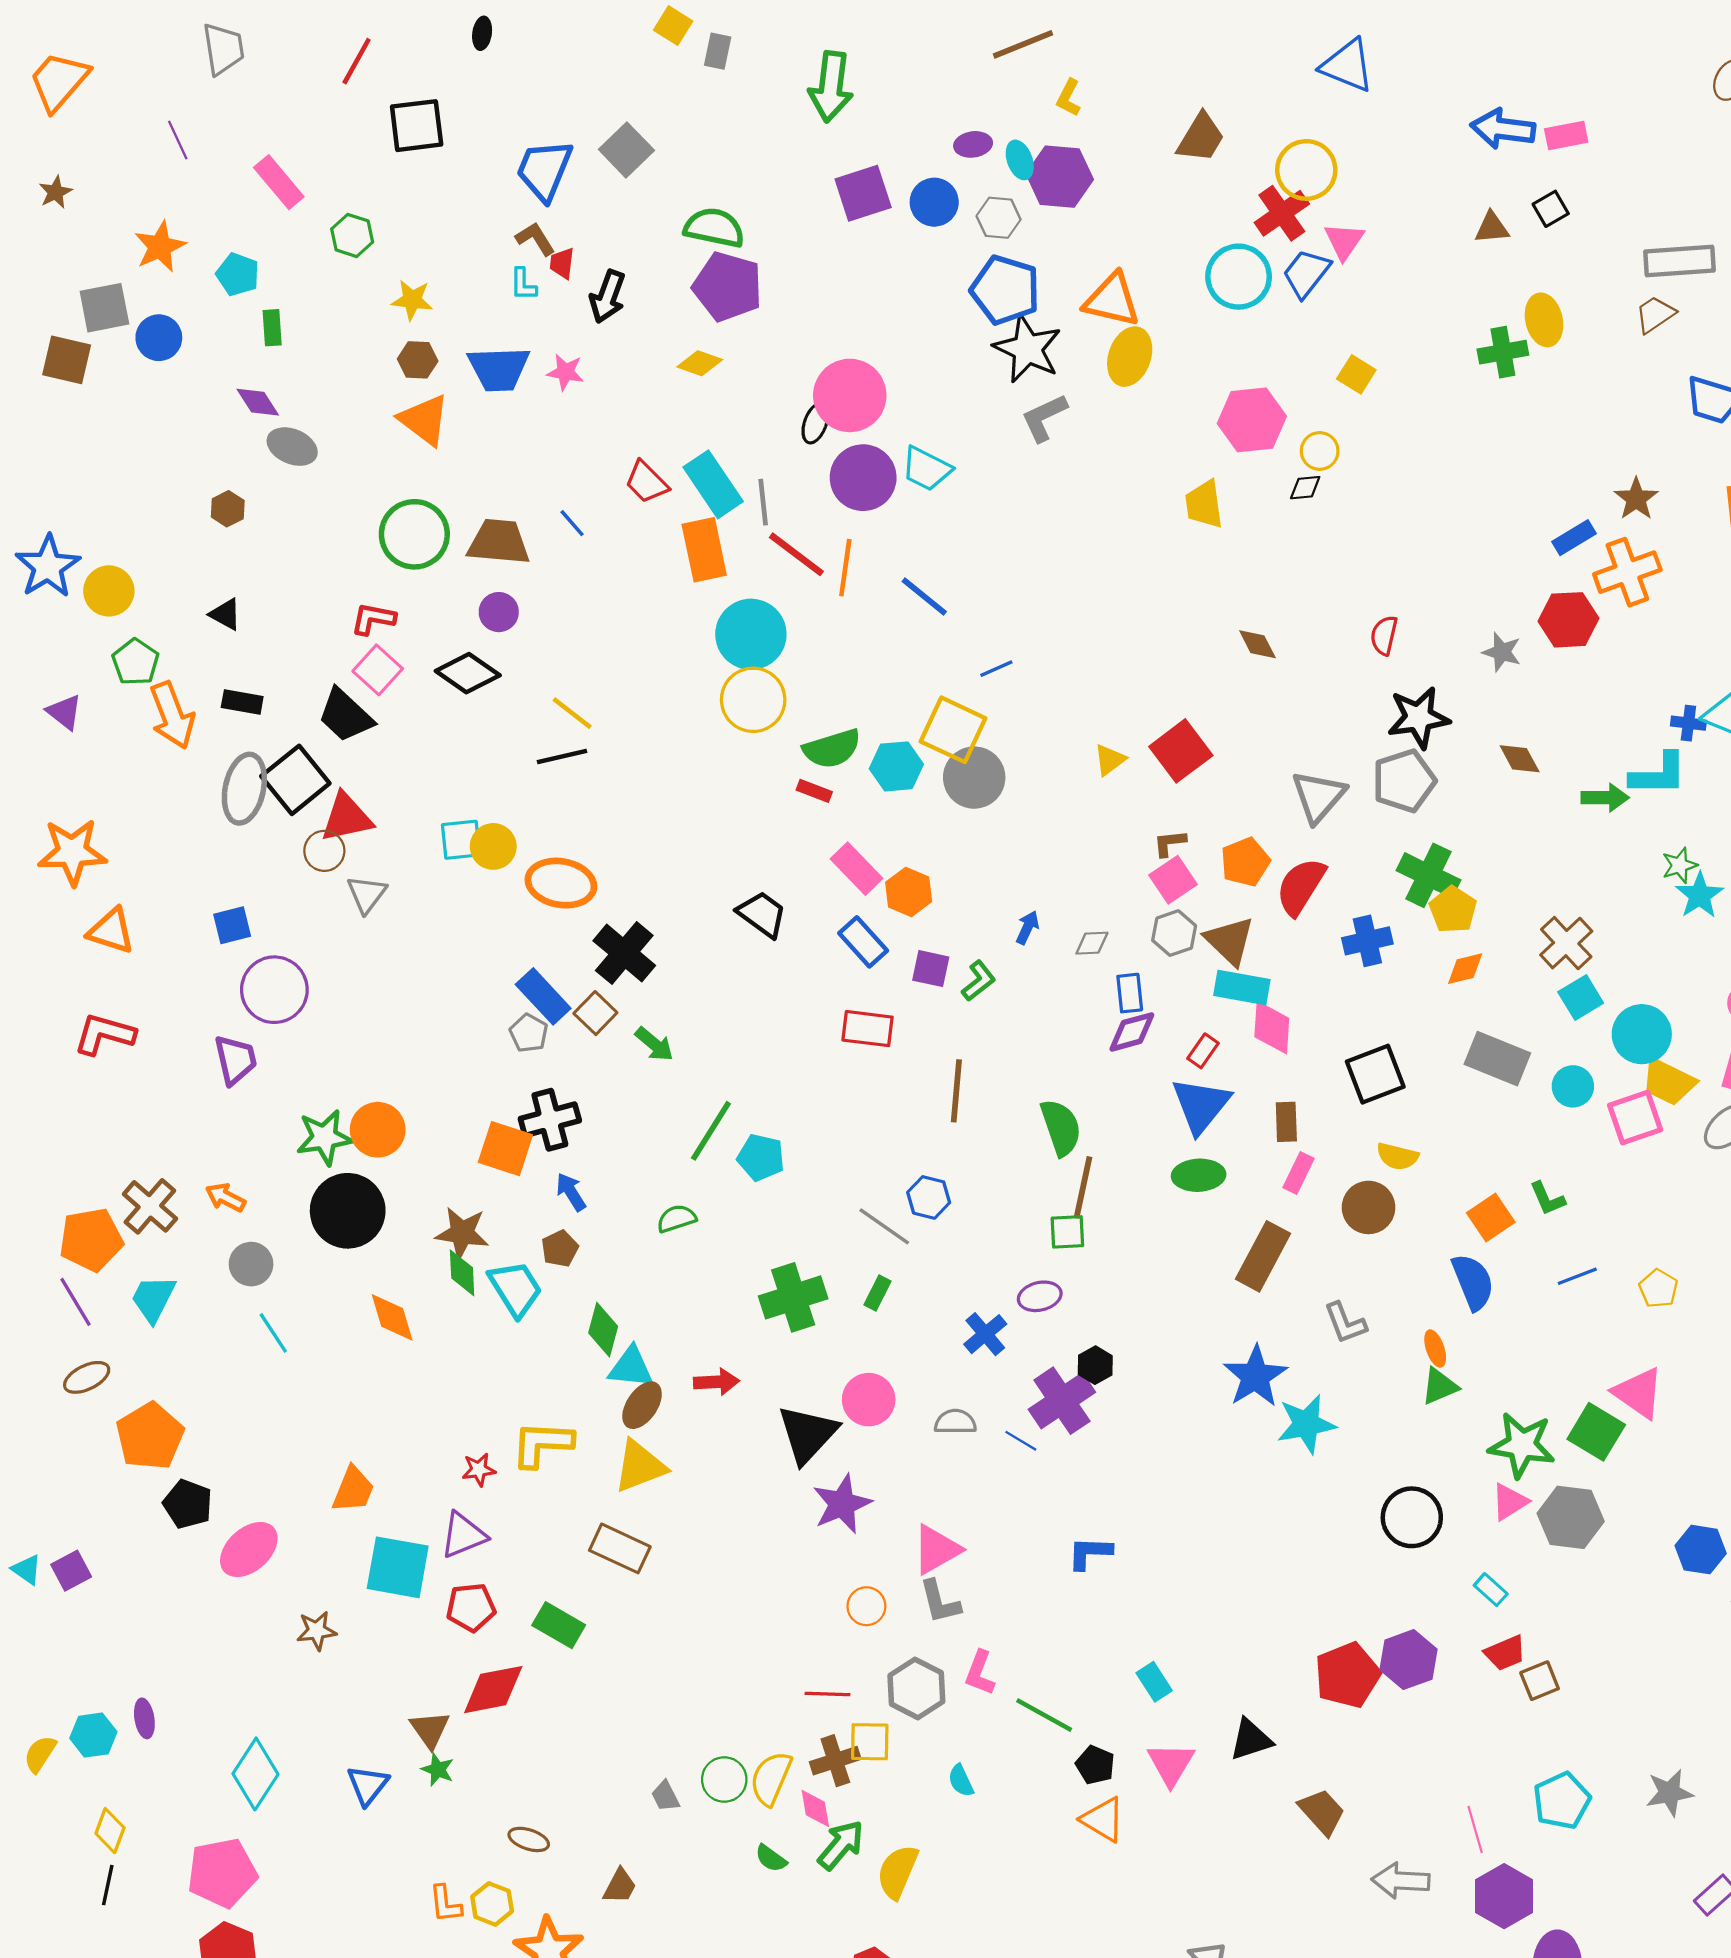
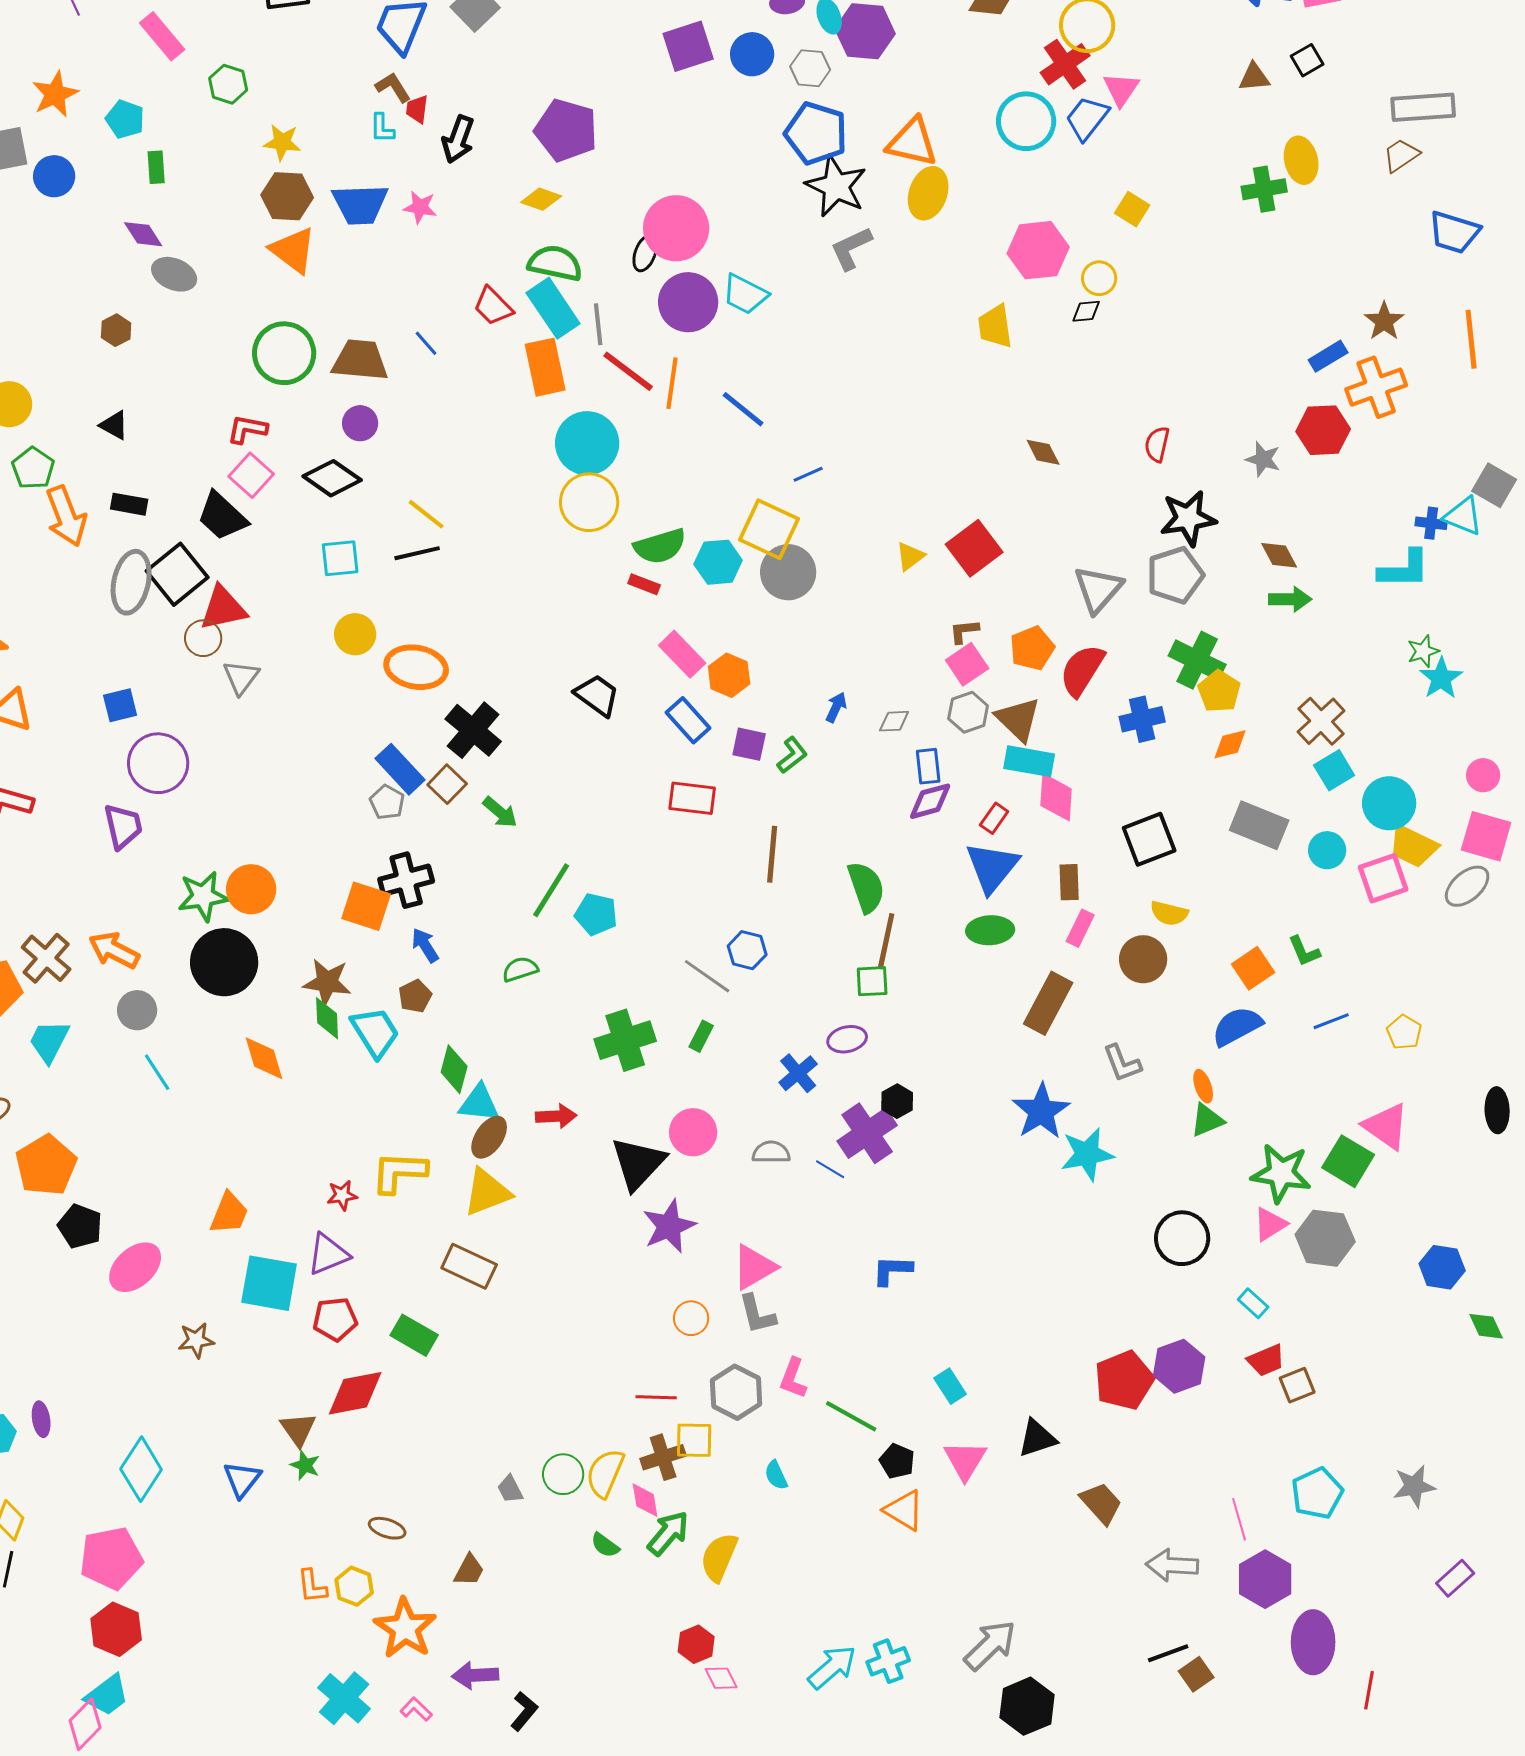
green semicircle: (714, 228) -> (555, 263), moved
brown hexagon: (418, 360) -> (287, 196), size x1.4
green arrow: (1605, 798) -> (1290, 599), moved
cyan square: (461, 840) -> (340, 558), moved
orange arrow: (225, 1197) -> (114, 950), size x1.4
blue semicircle: (1473, 1282) -> (1237, 1026), turned -96

